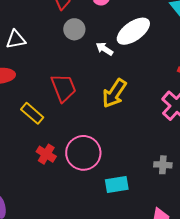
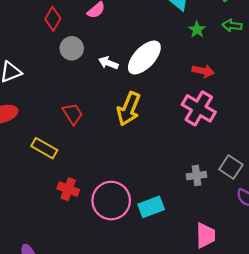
white ellipse: (133, 31) -> (144, 57), moved
red trapezoid: (63, 88) -> (73, 114), size x0.7
pink circle: (83, 153) -> (111, 201), moved

